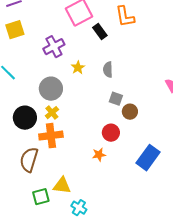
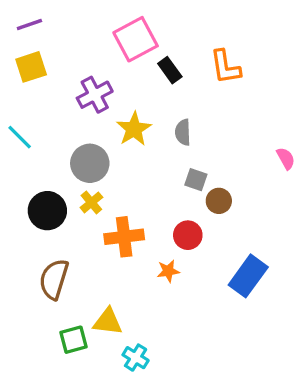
orange L-shape: (125, 17) -> (225, 67), moved
yellow star: (78, 68) -> (134, 129), size x1.5
orange cross: (51, 136) -> (124, 237), moved

